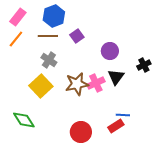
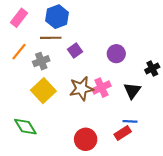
purple square: (77, 36) -> (75, 51), moved
orange line: (16, 39) -> (19, 52), moved
gray cross: (49, 60) -> (41, 61), moved, turned 35
black triangle: (116, 77) -> (132, 91), moved

